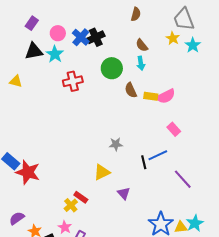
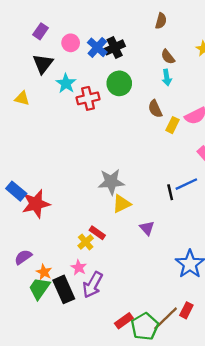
black triangle: (34, 51) -> (43, 64), turned -42
cyan star: (55, 54) -> (66, 83), moved
green circle: (112, 68) -> (119, 83), moved
yellow rectangle: (151, 96) -> (173, 125), moved, turned -72
gray star: (116, 144) -> (111, 182), moved, size x1.6
red star: (28, 172) -> (36, 204), turned -30

